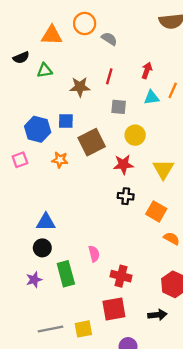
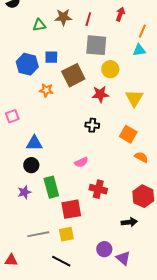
green triangle: (45, 70) -> (39, 25), moved
brown star: (80, 87) -> (63, 17), moved
cyan triangle: (152, 98) -> (139, 50), moved
gray square: (119, 107) -> (96, 45), size x1.6
pink square: (20, 160) -> (12, 116), moved
black cross: (126, 196) -> (92, 125), moved
pink semicircle: (94, 254) -> (81, 162), moved, turned 80
red square: (114, 309) -> (71, 209), moved

